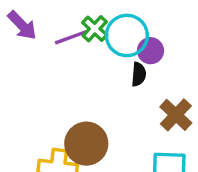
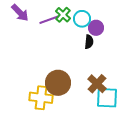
cyan circle: (127, 35) -> (82, 19), size x0.7
brown cross: (176, 115) -> (97, 84), moved

